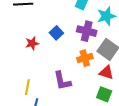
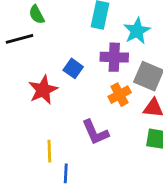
red star: (32, 43) -> (43, 90), size x1.5

